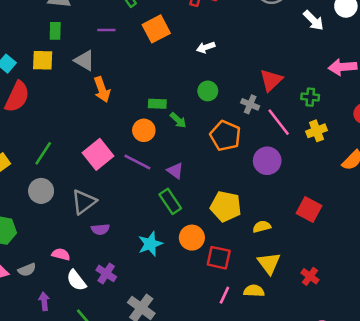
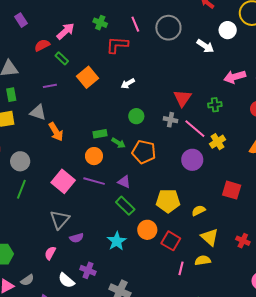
yellow cross: (317, 131) -> (217, 142), moved
orange pentagon: (225, 136) -> (144, 152), moved
gray circle: (41, 191) -> (20, 161), moved
pink semicircle: (61, 254) -> (50, 253), moved, turned -64
red square: (219, 258) -> (171, 241), turned 30

